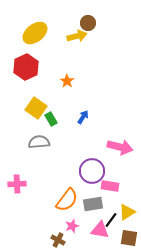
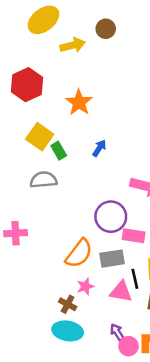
yellow ellipse: (35, 33) -> (43, 20), moved
yellow arrow: (77, 36) -> (73, 45), moved
orange star: (67, 81) -> (79, 102), size x1.5
black line: (111, 220) -> (135, 279), turned -49

